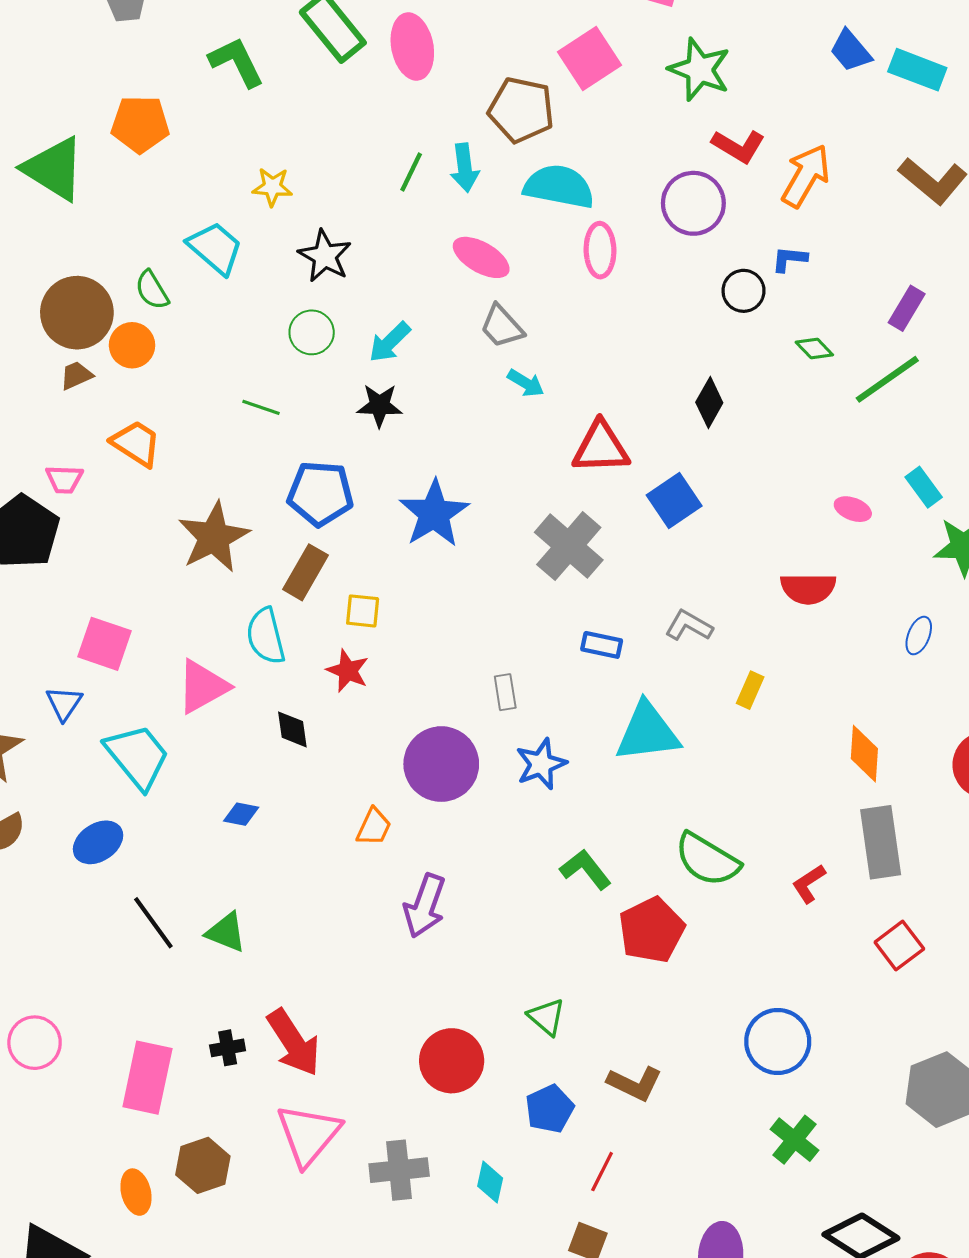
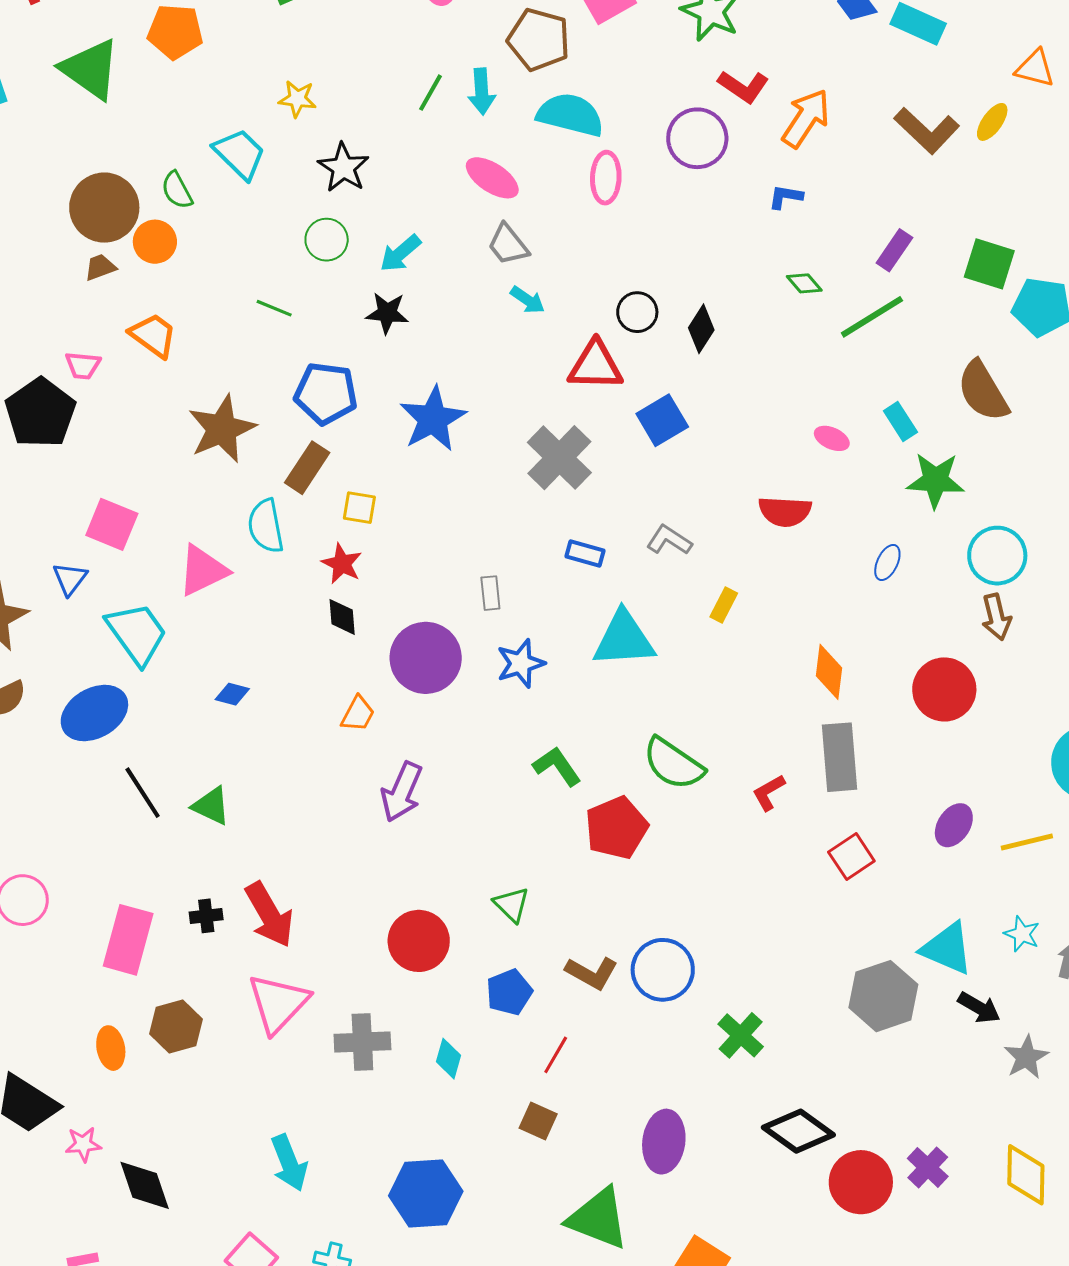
black circle: (744, 291) -> (637, 312), moved
black diamond: (292, 729) -> (342, 617), moved
blue ellipse: (98, 842) -> (94, 713), size x1.4
blue circle: (778, 1041) -> (663, 970), moved

